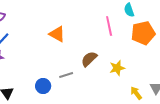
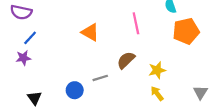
pink line: (109, 26) -> (136, 23), moved
yellow arrow: (136, 93) -> (157, 94), moved

